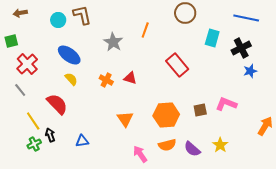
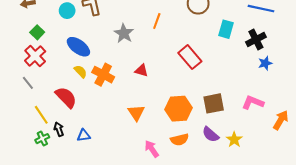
green square: (11, 41) -> (37, 32), moved, turned -32
orange cross: (106, 80) -> (103, 75), moved, size x1.5
pink L-shape: (226, 104) -> (253, 102), moved
brown square: (200, 110) -> (214, 103), size x1.5
blue triangle: (82, 141) -> (84, 135), moved
purple semicircle: (192, 149) -> (211, 134), moved

